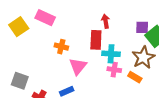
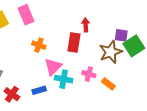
pink rectangle: (45, 18) -> (26, 15), turned 36
cyan cross: (111, 54) -> (64, 79), moved
brown star: (143, 57) -> (111, 52), moved

